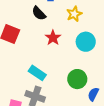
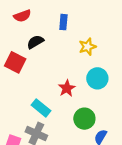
black semicircle: (39, 13) -> (35, 42), moved, turned 98
red star: (53, 38) -> (67, 88), moved

